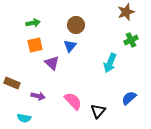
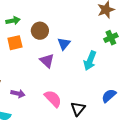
brown circle: (76, 25) -> (40, 31), moved
blue triangle: (70, 46) -> (64, 44), moved
purple triangle: (52, 63) -> (47, 61), moved

